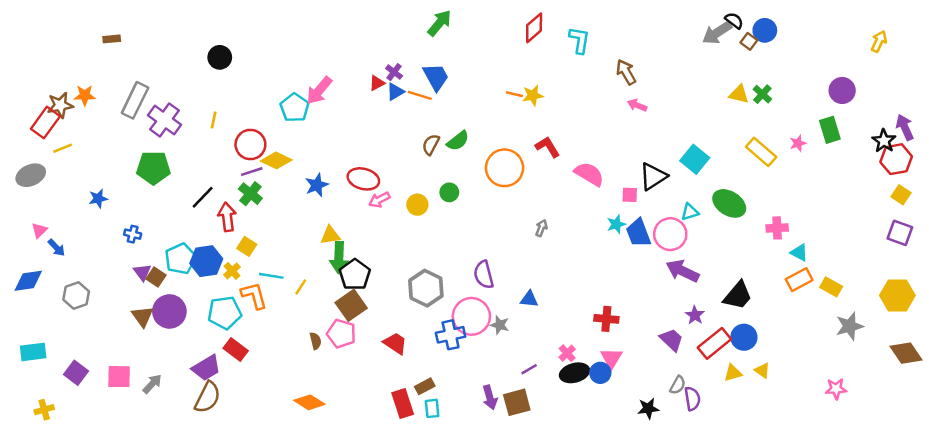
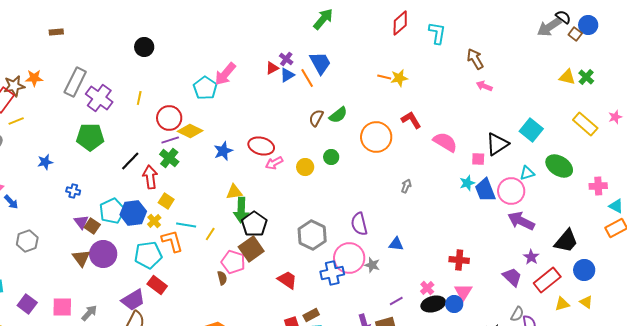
orange line: (420, 95) -> (307, 78), turned 42
pink pentagon: (341, 334) -> (233, 262), moved
blue circle: (744, 337) -> (584, 270), moved

